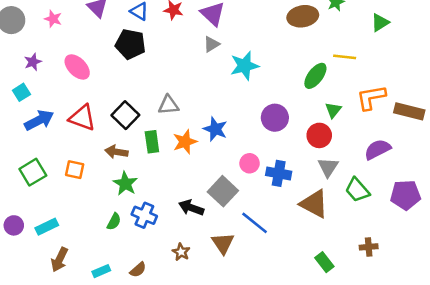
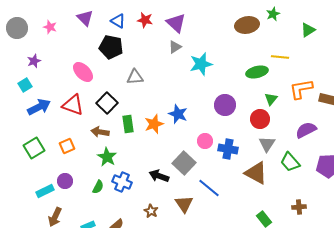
pink ellipse: (77, 67) -> (83, 72), moved
green ellipse: (315, 76) -> (257, 72), turned 40
gray triangle: (168, 105) -> (135, 77), moved
orange square: (75, 170) -> (67, 146), turned -35
purple circle: (14, 225) -> (65, 181), moved

